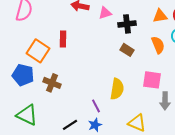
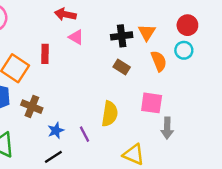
pink triangle: (105, 13) -> (76, 37), moved, turned 48
orange triangle: (160, 16) -> (147, 32), moved, turned -49
blue star: (95, 125) -> (56, 130), moved

